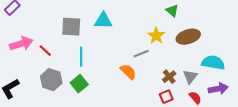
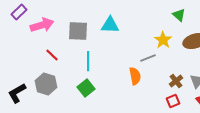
pink arrow: (21, 44) -> (42, 25), moved
orange semicircle: (128, 72) -> (135, 76), turned 36
gray hexagon: (51, 80) -> (46, 84), moved

